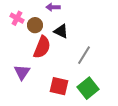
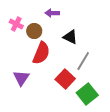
black triangle: (61, 31) -> (70, 37), moved
red square: (59, 86) -> (65, 79), moved, turned 30

